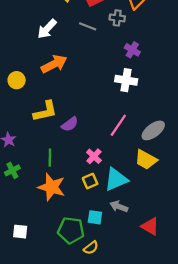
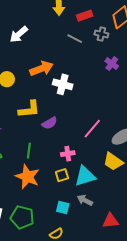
white arrow: (47, 29) -> (19, 34), moved
white cross: (126, 80) -> (63, 84), moved
pink cross: (94, 156) -> (68, 154), turned 32
red triangle: (150, 226) -> (110, 221), turned -42
green pentagon: (71, 230) -> (22, 217), moved

